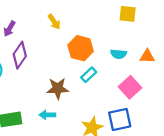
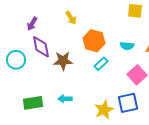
purple diamond: (20, 55) -> (41, 47), turned -45
brown star: (58, 88) -> (63, 61), moved

